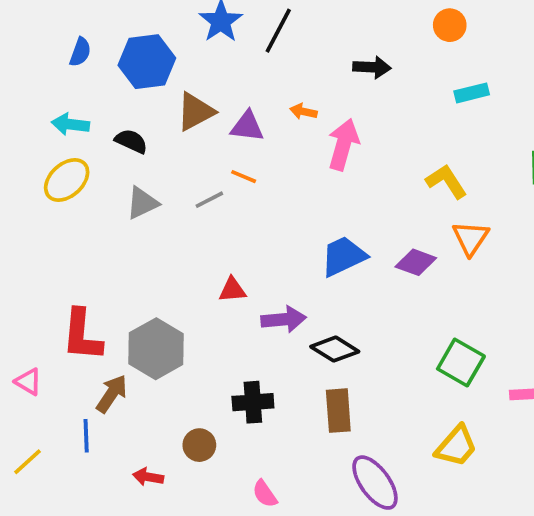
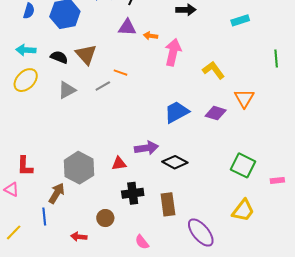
brown triangle: (196, 112) -> (86, 54), moved, turned -40
purple triangle: (247, 126) -> (127, 27), moved
yellow L-shape: (446, 181) -> (213, 70), moved
red triangle: (232, 290) -> (119, 164), moved
red L-shape: (82, 335) -> (25, 166), moved, size x0.7
brown rectangle: (338, 411) -> (168, 204), moved

